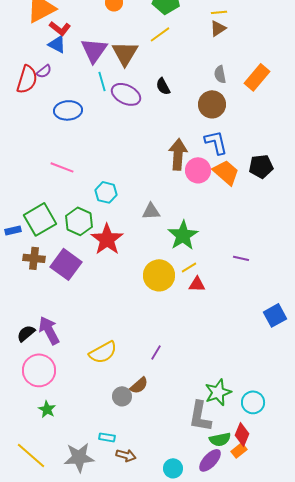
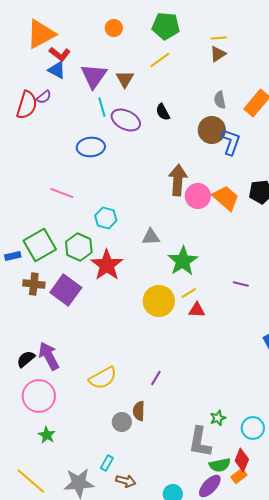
brown triangle: (125, 53) -> (125, 79), size x0.7
blue ellipse: (68, 110) -> (91, 147), moved
blue L-shape: (216, 142) -> (231, 142), moved, turned 32
brown semicircle: (139, 385) -> (139, 411), turned 132
green star: (218, 392) -> (218, 418), size x0.6
cyan rectangle: (107, 437) -> (107, 463), turned -70

